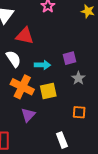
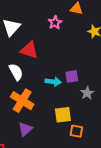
cyan arrow: (42, 65) -> (53, 82), moved
gray star: (78, 78) -> (87, 93), moved
yellow square: (48, 91) -> (63, 115), moved

